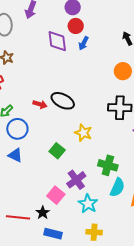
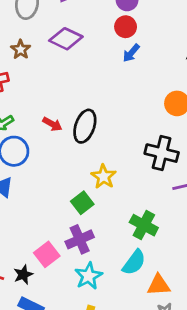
purple diamond: (57, 41) -> (66, 39), moved, turned -70
black ellipse: (63, 101) -> (85, 126), turned 70
green square: (57, 151) -> (82, 203), moved
green cross: (108, 165) -> (144, 225), moved

